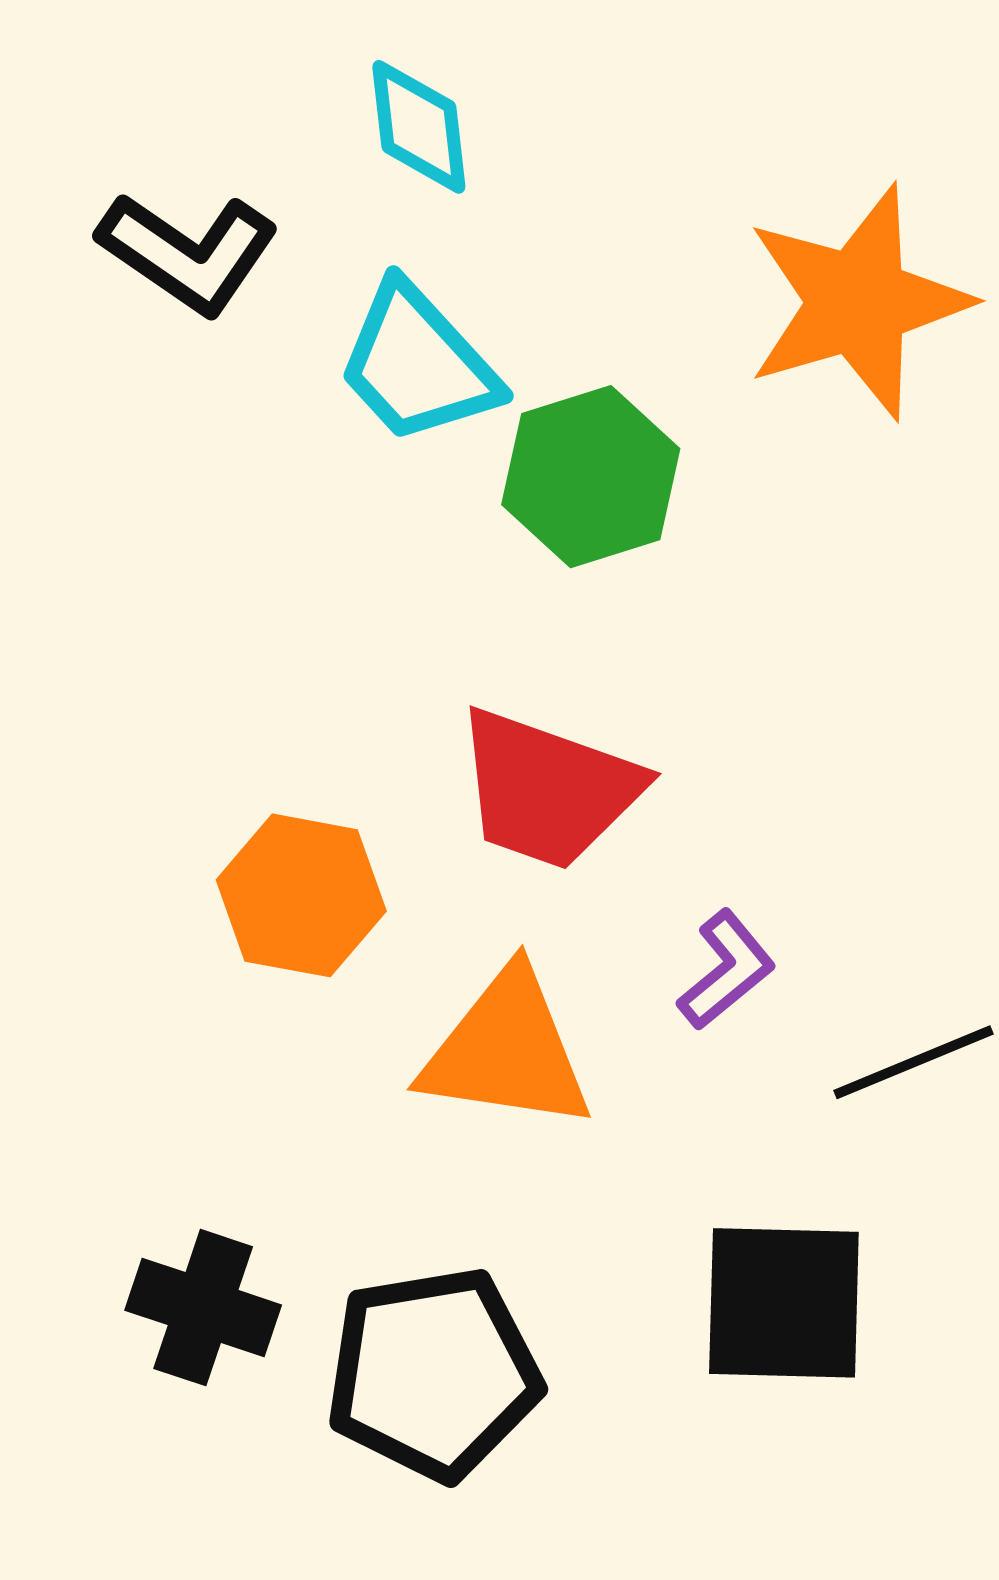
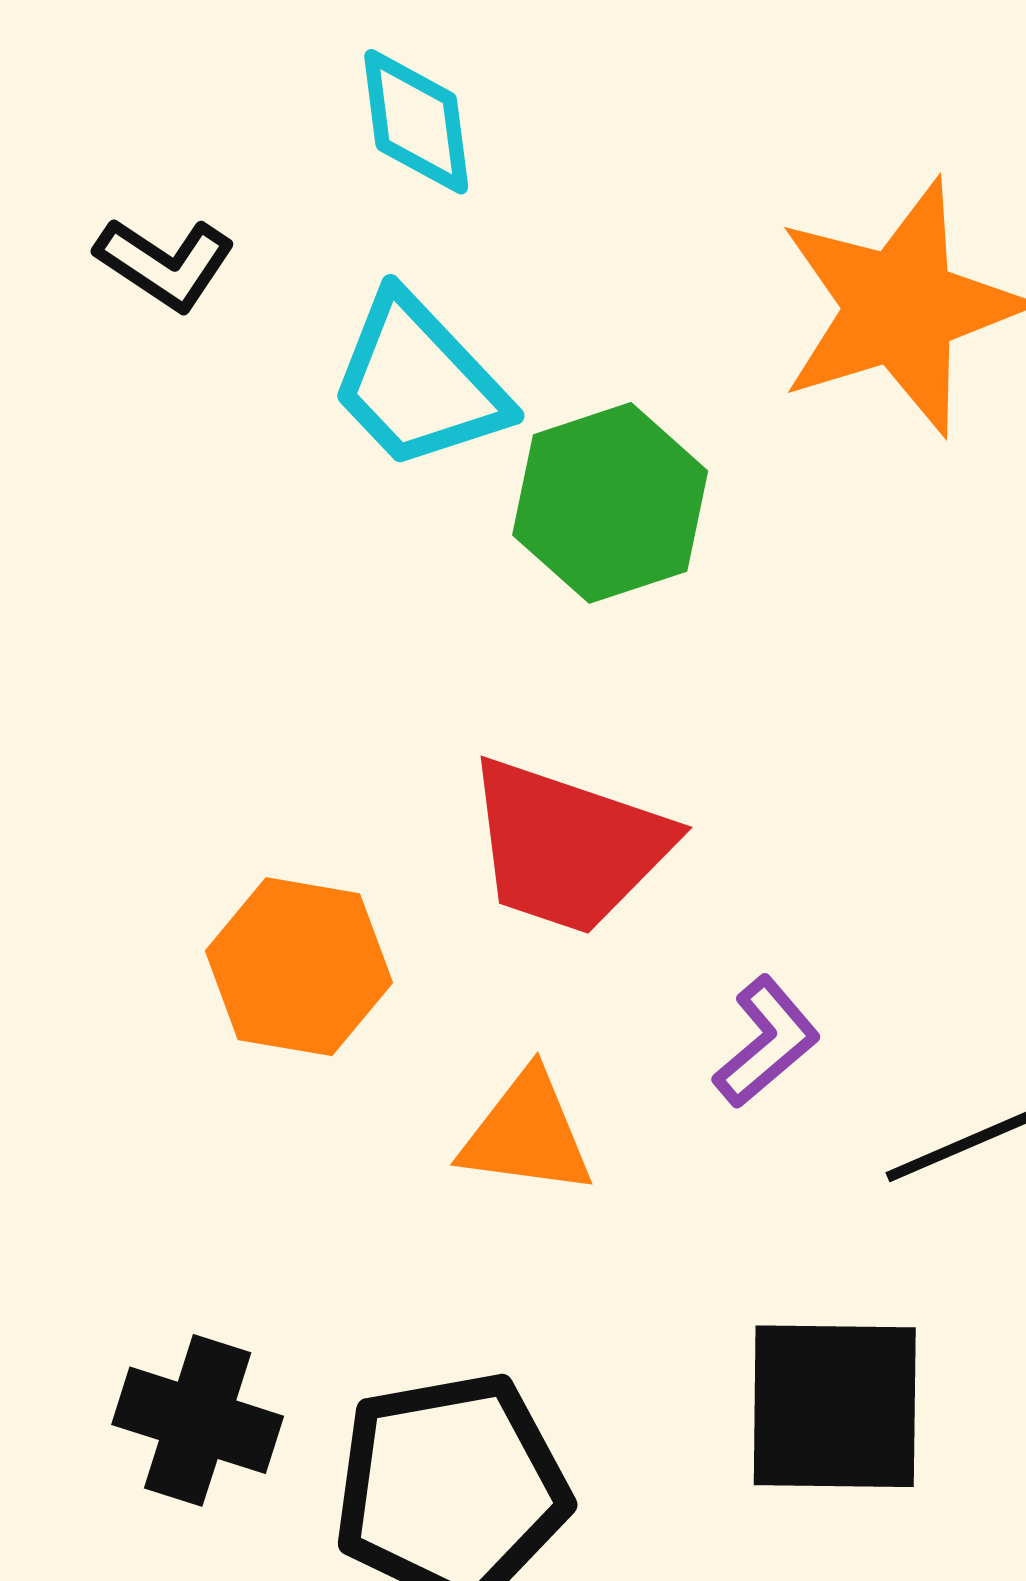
black L-shape: (188, 253) -> (165, 264), size x0.7
orange triangle: (507, 1051) -> (527, 1134), size x0.7

